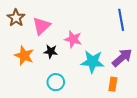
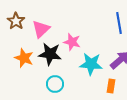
black star: (51, 51) -> (50, 54), size x1.6

